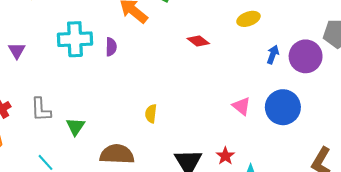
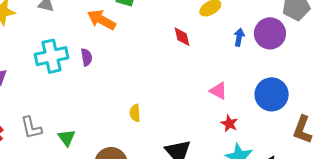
red diamond: (198, 41) -> (182, 37), moved, turned 50
blue circle: (283, 107) -> (272, 94), moved
red star: (225, 156) -> (229, 124), moved

